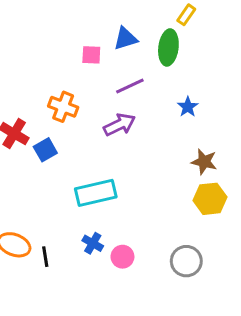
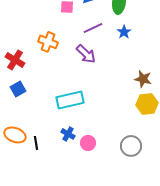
blue star: (188, 107) -> (124, 32), moved
purple arrow: (120, 125) -> (86, 54), turned 70
blue square: (45, 150) -> (18, 89), moved

